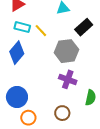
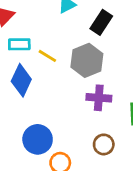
yellow line: (41, 31) -> (47, 56), moved

